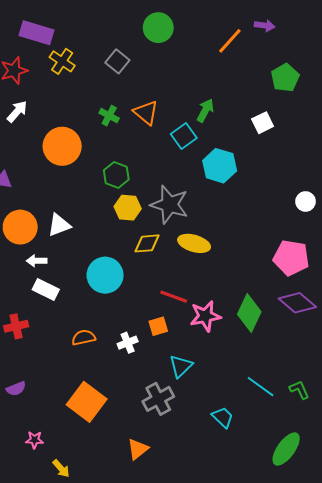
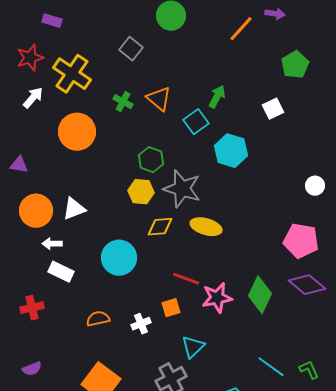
purple rectangle: (37, 33) -> (52, 21), size x0.6
yellow cross: (62, 61) -> (72, 74), moved, size x1.5
green hexagon: (116, 175) -> (151, 160), moved

